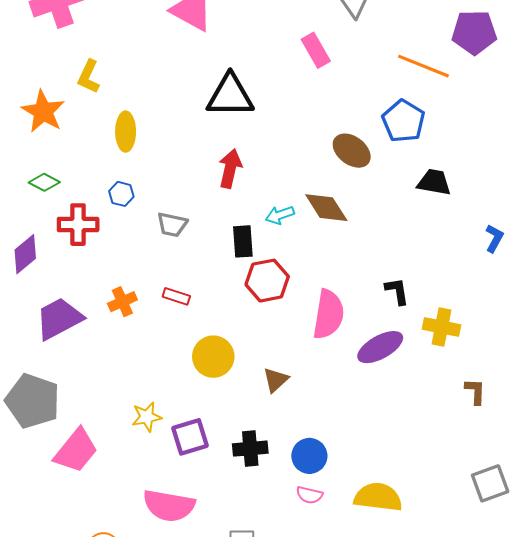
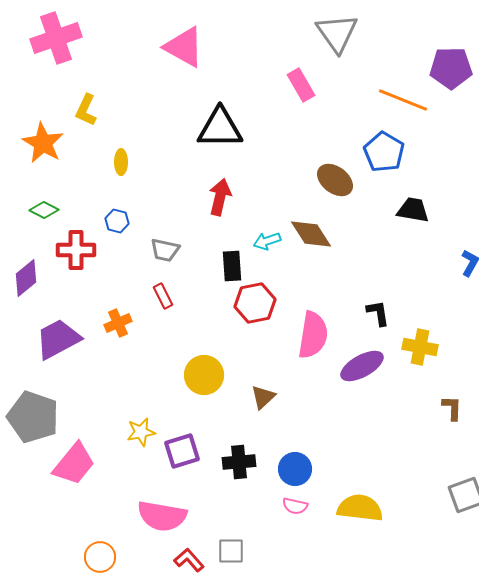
yellow ellipse: (126, 132) -> (121, 162), size x0.7
red rectangle: (176, 296) -> (163, 296), moved, turned 45

